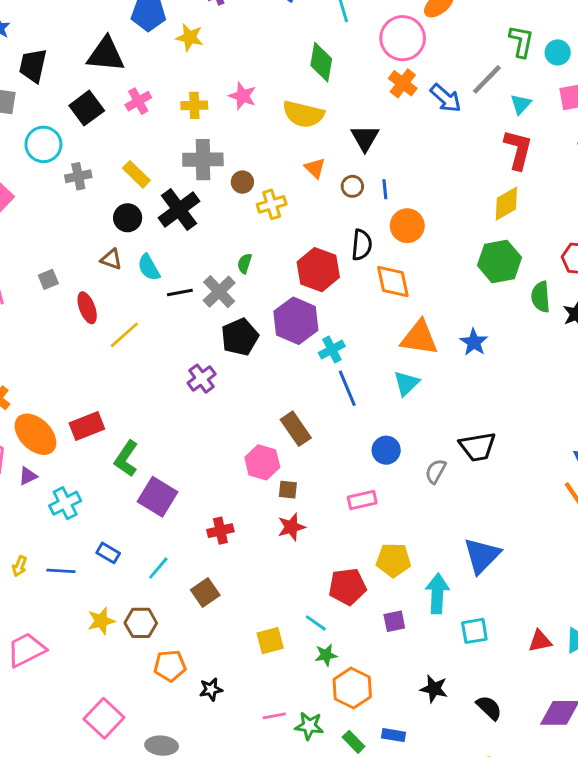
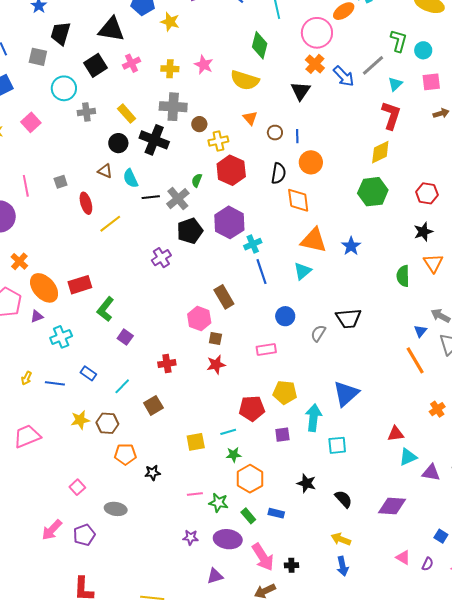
black triangle: (365, 138) -> (300, 91), moved
black cross: (179, 209) -> (154, 140), turned -36
red hexagon: (318, 270) -> (231, 170), moved
green semicircle: (541, 297) -> (403, 276), moved
purple square: (158, 497) -> (125, 337), size x0.6
cyan line: (316, 623) -> (228, 432), turned -56
red triangle: (540, 641) -> (396, 434), moved
pink square: (104, 718) -> (77, 487), size x0.6

